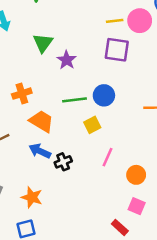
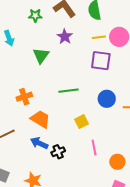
purple star: (67, 60) -> (65, 37), moved
blue circle: (104, 95) -> (107, 99), moved
green line: (75, 100) -> (68, 91), moved
pink line: (108, 157) -> (94, 148), turned -35

